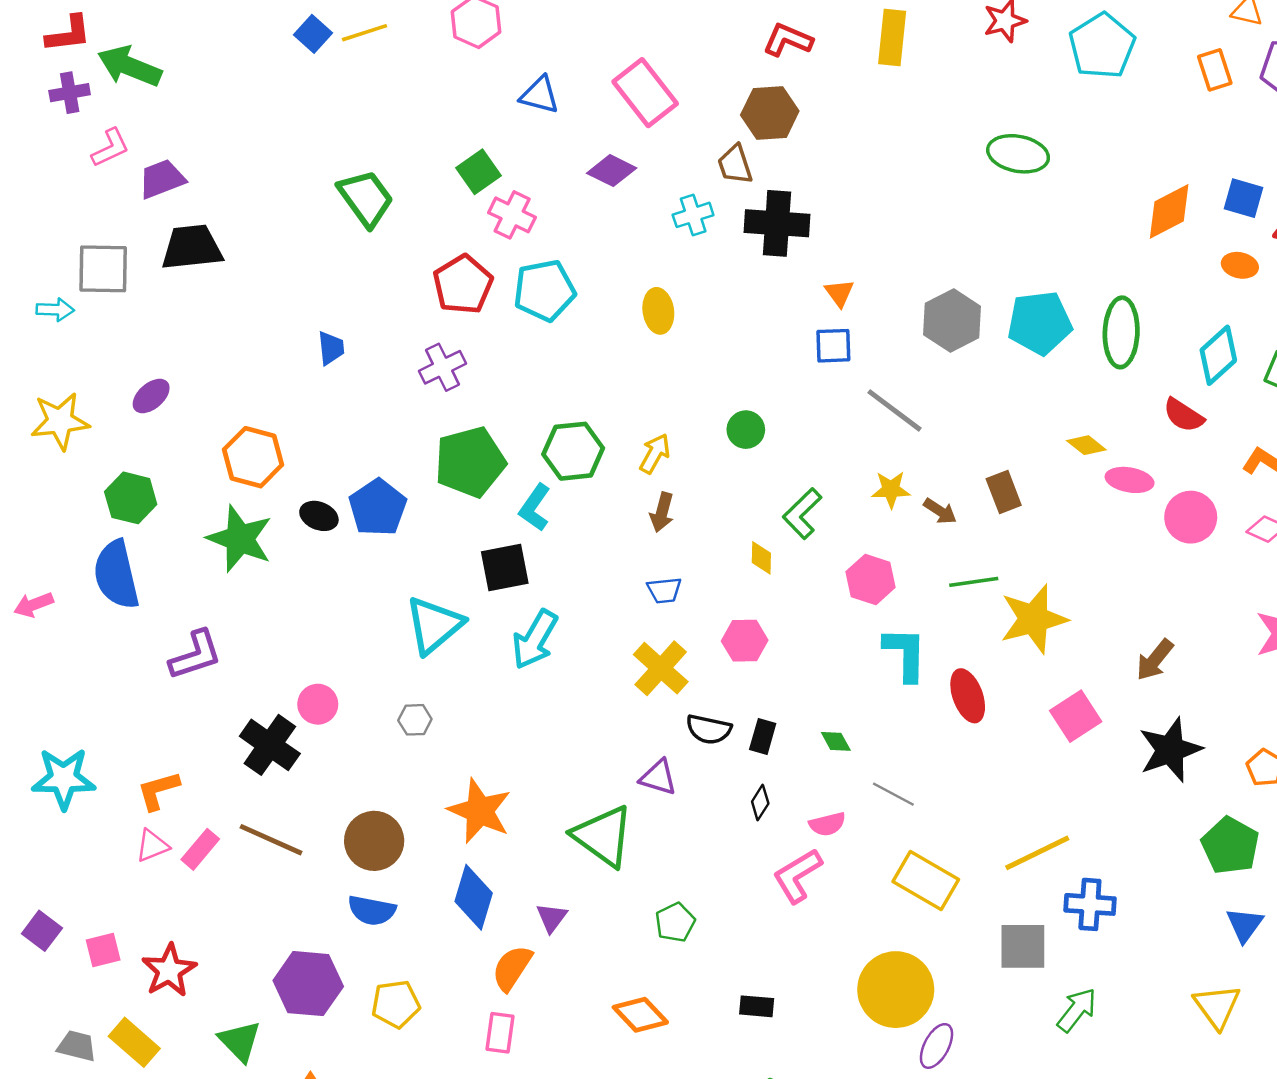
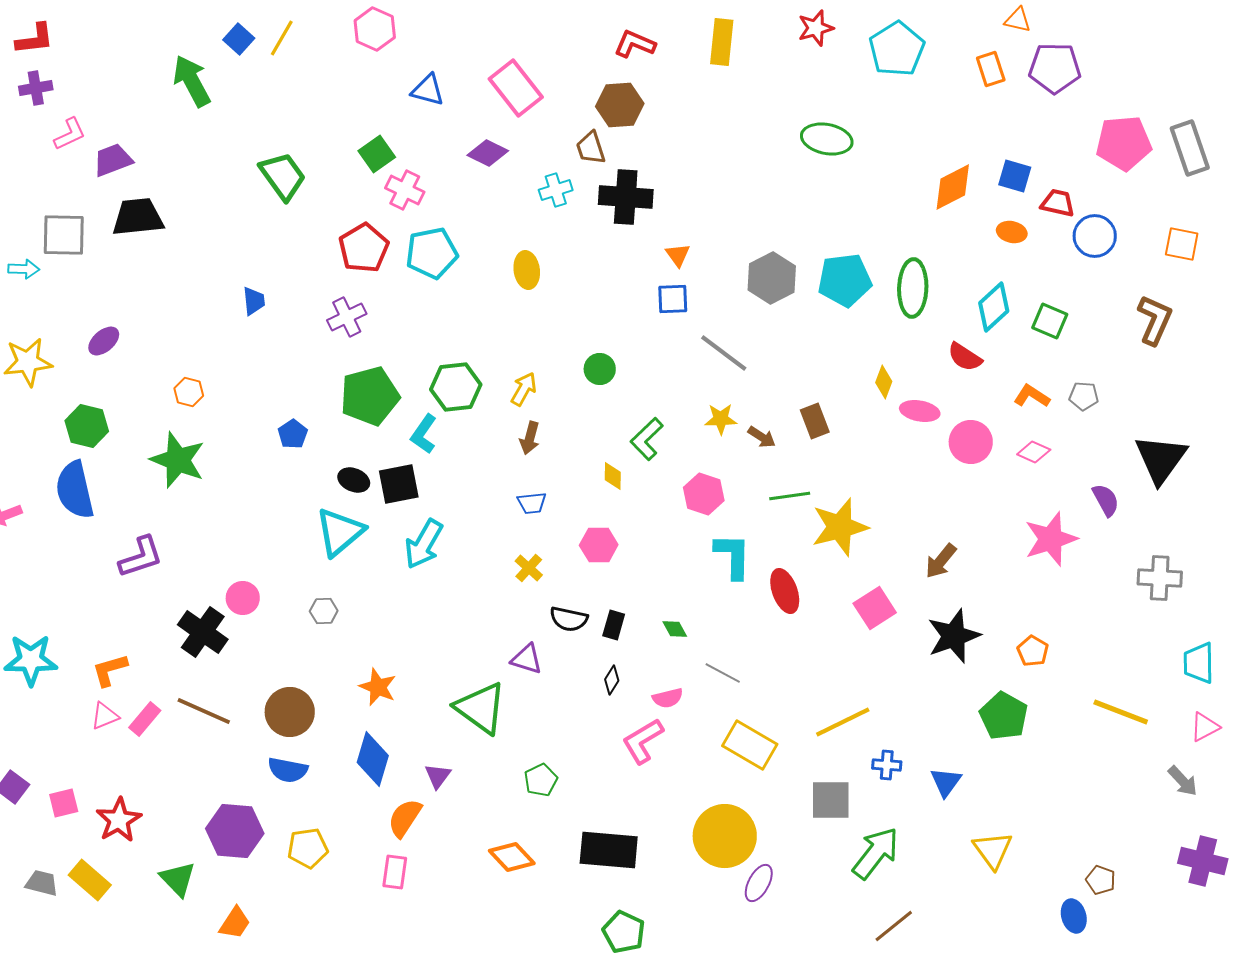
yellow line: (365, 33) -> (282, 38), turned -42
green arrow: (130, 66) -> (192, 81), moved, turned 40
yellow diamond: (1086, 445) -> (884, 382), turned 72
orange hexagon: (253, 457) -> (189, 392), size x0.6
blue pentagon: (378, 508) -> (293, 434), size x0.6
black ellipse: (319, 516) -> (354, 480), moved
yellow cross: (661, 668) -> (529, 568), size x0.6
orange star: (480, 811) -> (378, 687), size x0.7
blue cross: (1090, 904) -> (887, 765), size x0.7
blue triangle: (1245, 925) -> (946, 782), moved
black rectangle: (757, 1006) -> (609, 850), size x2.0
green arrow: (1077, 1010) -> (876, 853), size x1.4

